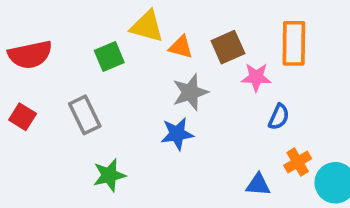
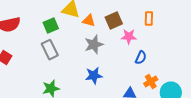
orange rectangle: (294, 43) -> (149, 19), size x0.6
gray rectangle: (85, 115) -> (50, 50), moved
blue star: (177, 134) -> (94, 76), moved

